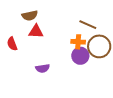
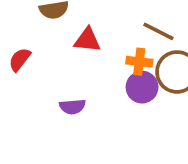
red triangle: (36, 31) -> (87, 40), moved
red semicircle: (12, 44) -> (20, 59), turned 56

